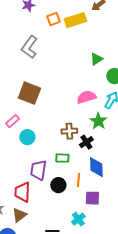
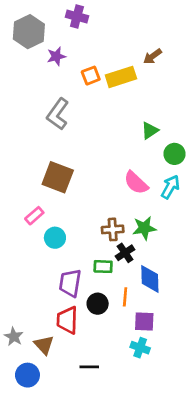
pink semicircle: (86, 97) -> (136, 183), turned -120
green star: (98, 121) -> (144, 228), moved, turned 30
black cross: (86, 142) -> (125, 253), moved
red trapezoid: (22, 192) -> (67, 320), moved
brown triangle: (19, 215) -> (44, 345), turned -35
cyan cross: (78, 219) -> (140, 348), moved, turned -32

